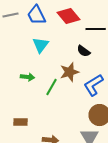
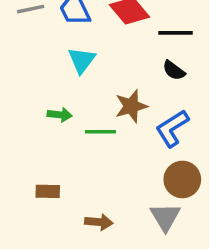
black semicircle: (84, 51) -> (174, 70), moved
green line: (52, 87) -> (101, 132), turned 60

